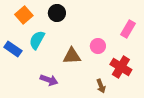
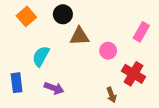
cyan semicircle: (37, 40) -> (41, 56), moved
blue rectangle: (13, 49) -> (17, 83), moved, turned 48
brown triangle: (72, 56) -> (79, 36), moved

